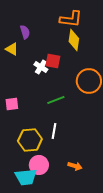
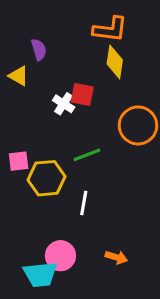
yellow hexagon: (30, 140) -> (47, 178), moved

